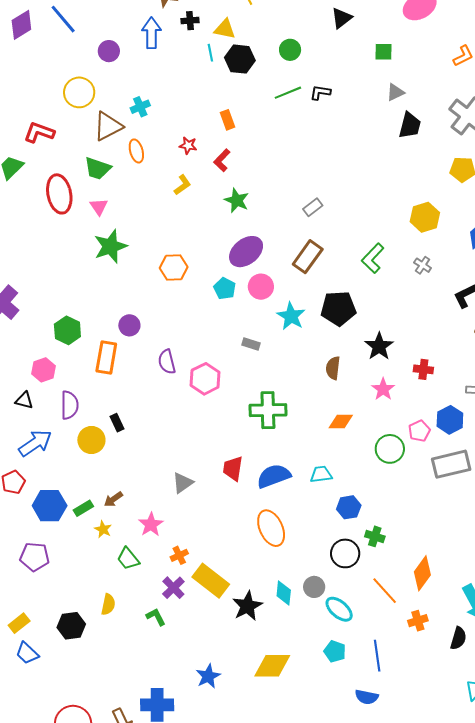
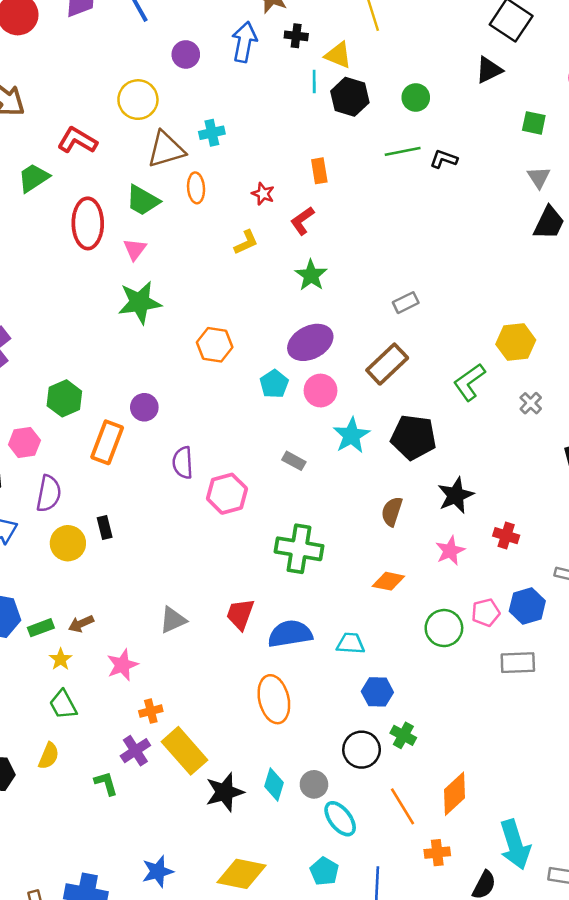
gray triangle: (395, 92) -> (539, 177), turned -48
yellow hexagon: (425, 217) -> (516, 342), moved
gray rectangle: (451, 464) -> (518, 663), size x0.7
green trapezoid: (128, 559) -> (63, 705), moved

